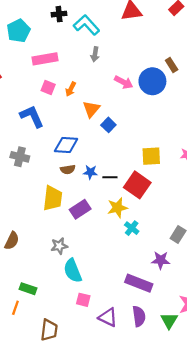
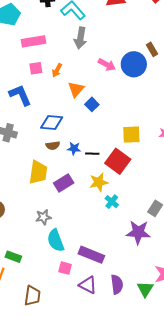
gray arrow: (95, 54) -> (80, 38), size x1.5
pink square: (48, 87) -> (36, 68), turned -32
purple star: (161, 260) -> (138, 232), size x1.4
purple rectangle: (139, 283) -> (91, 255), moved

